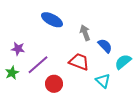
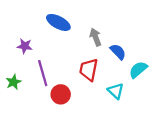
purple star: (18, 49) -> (25, 46), moved
red trapezoid: (79, 62) -> (89, 70), turned -100
purple line: (38, 65) -> (43, 73), turned -65

